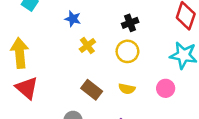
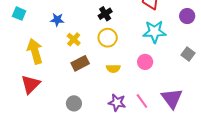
yellow arrow: (20, 53) -> (35, 51), moved
red triangle: (27, 88) -> (31, 84), turned 45
brown rectangle: (92, 90) -> (80, 63), moved, turned -54

